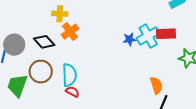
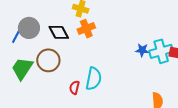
cyan semicircle: (69, 75) -> (94, 79), moved
red semicircle: (72, 92) -> (74, 88), turned -120

